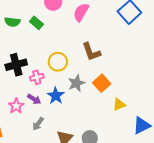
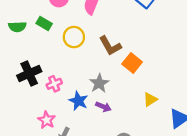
yellow circle: (58, 62) -> (74, 37), moved
orange square: (102, 83) -> (132, 63), moved
purple arrow: (34, 99) -> (103, 107), moved
pink star: (16, 106) -> (47, 120), moved

